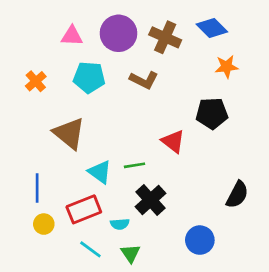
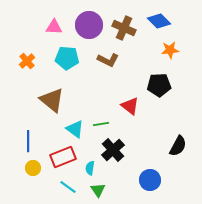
cyan semicircle: (120, 224) -> (90, 168), turned 104

